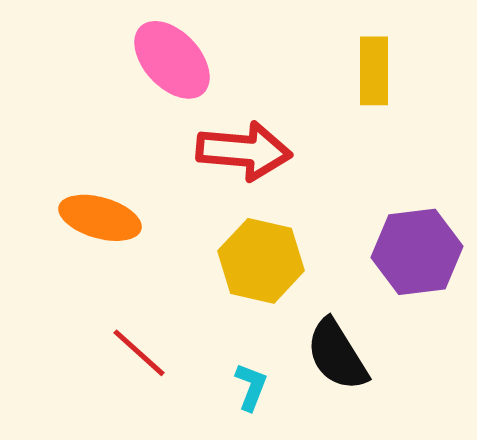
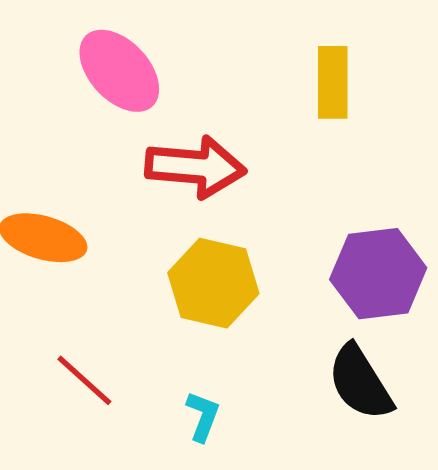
black semicircle: (337, 355) -> (360, 382), moved

